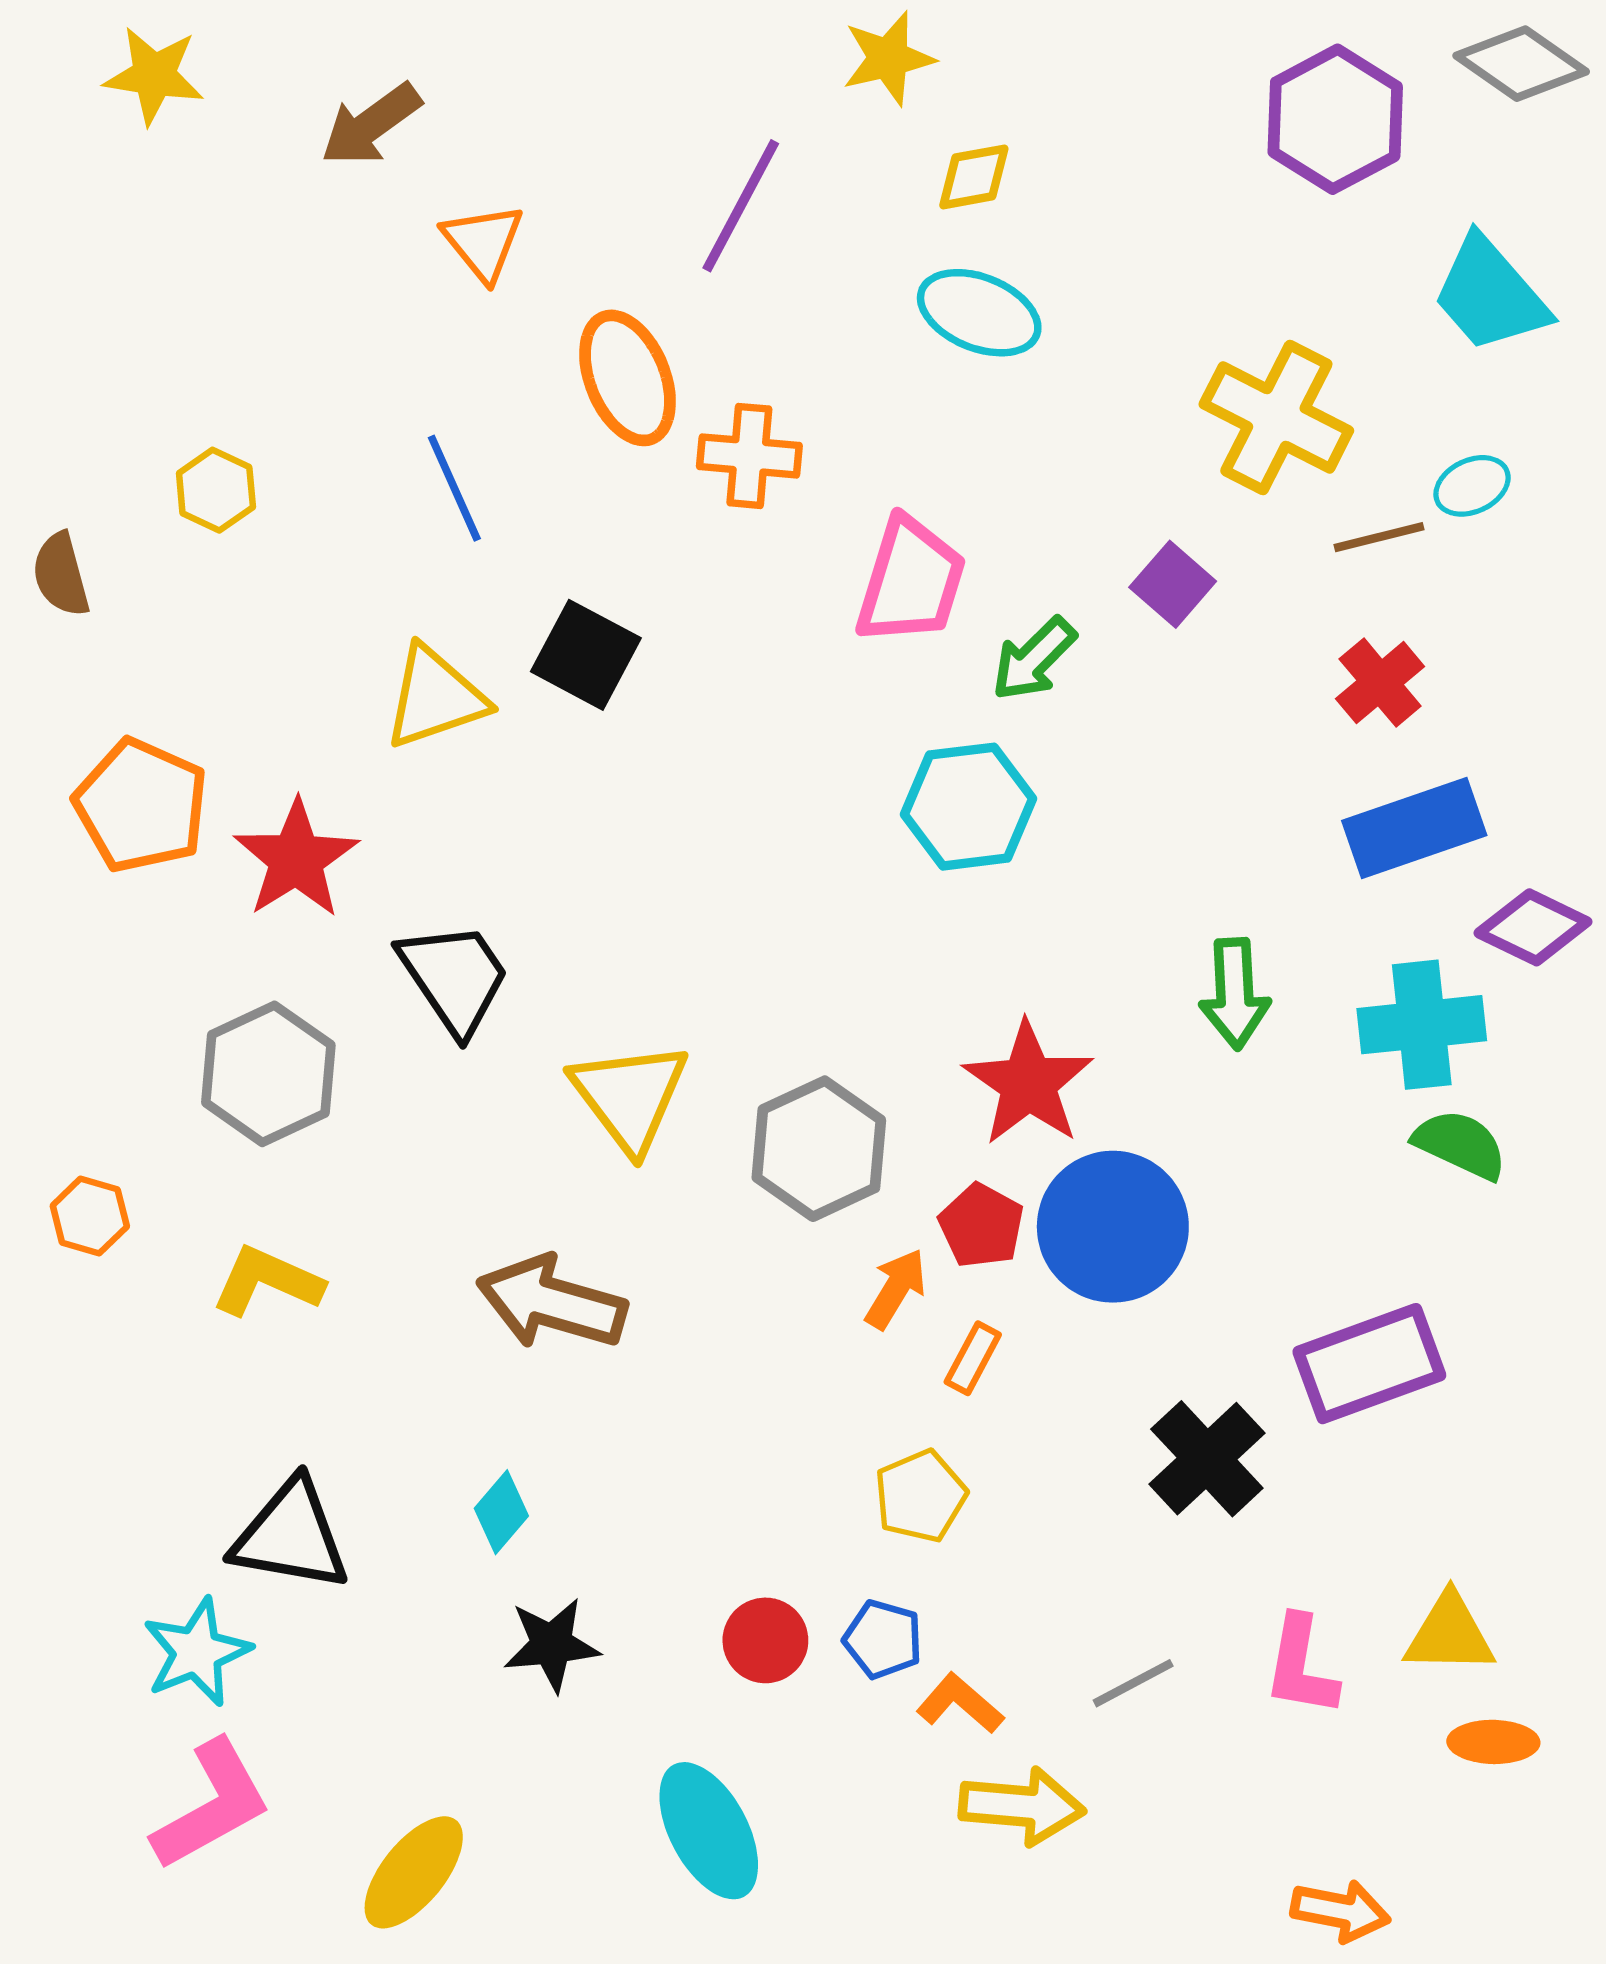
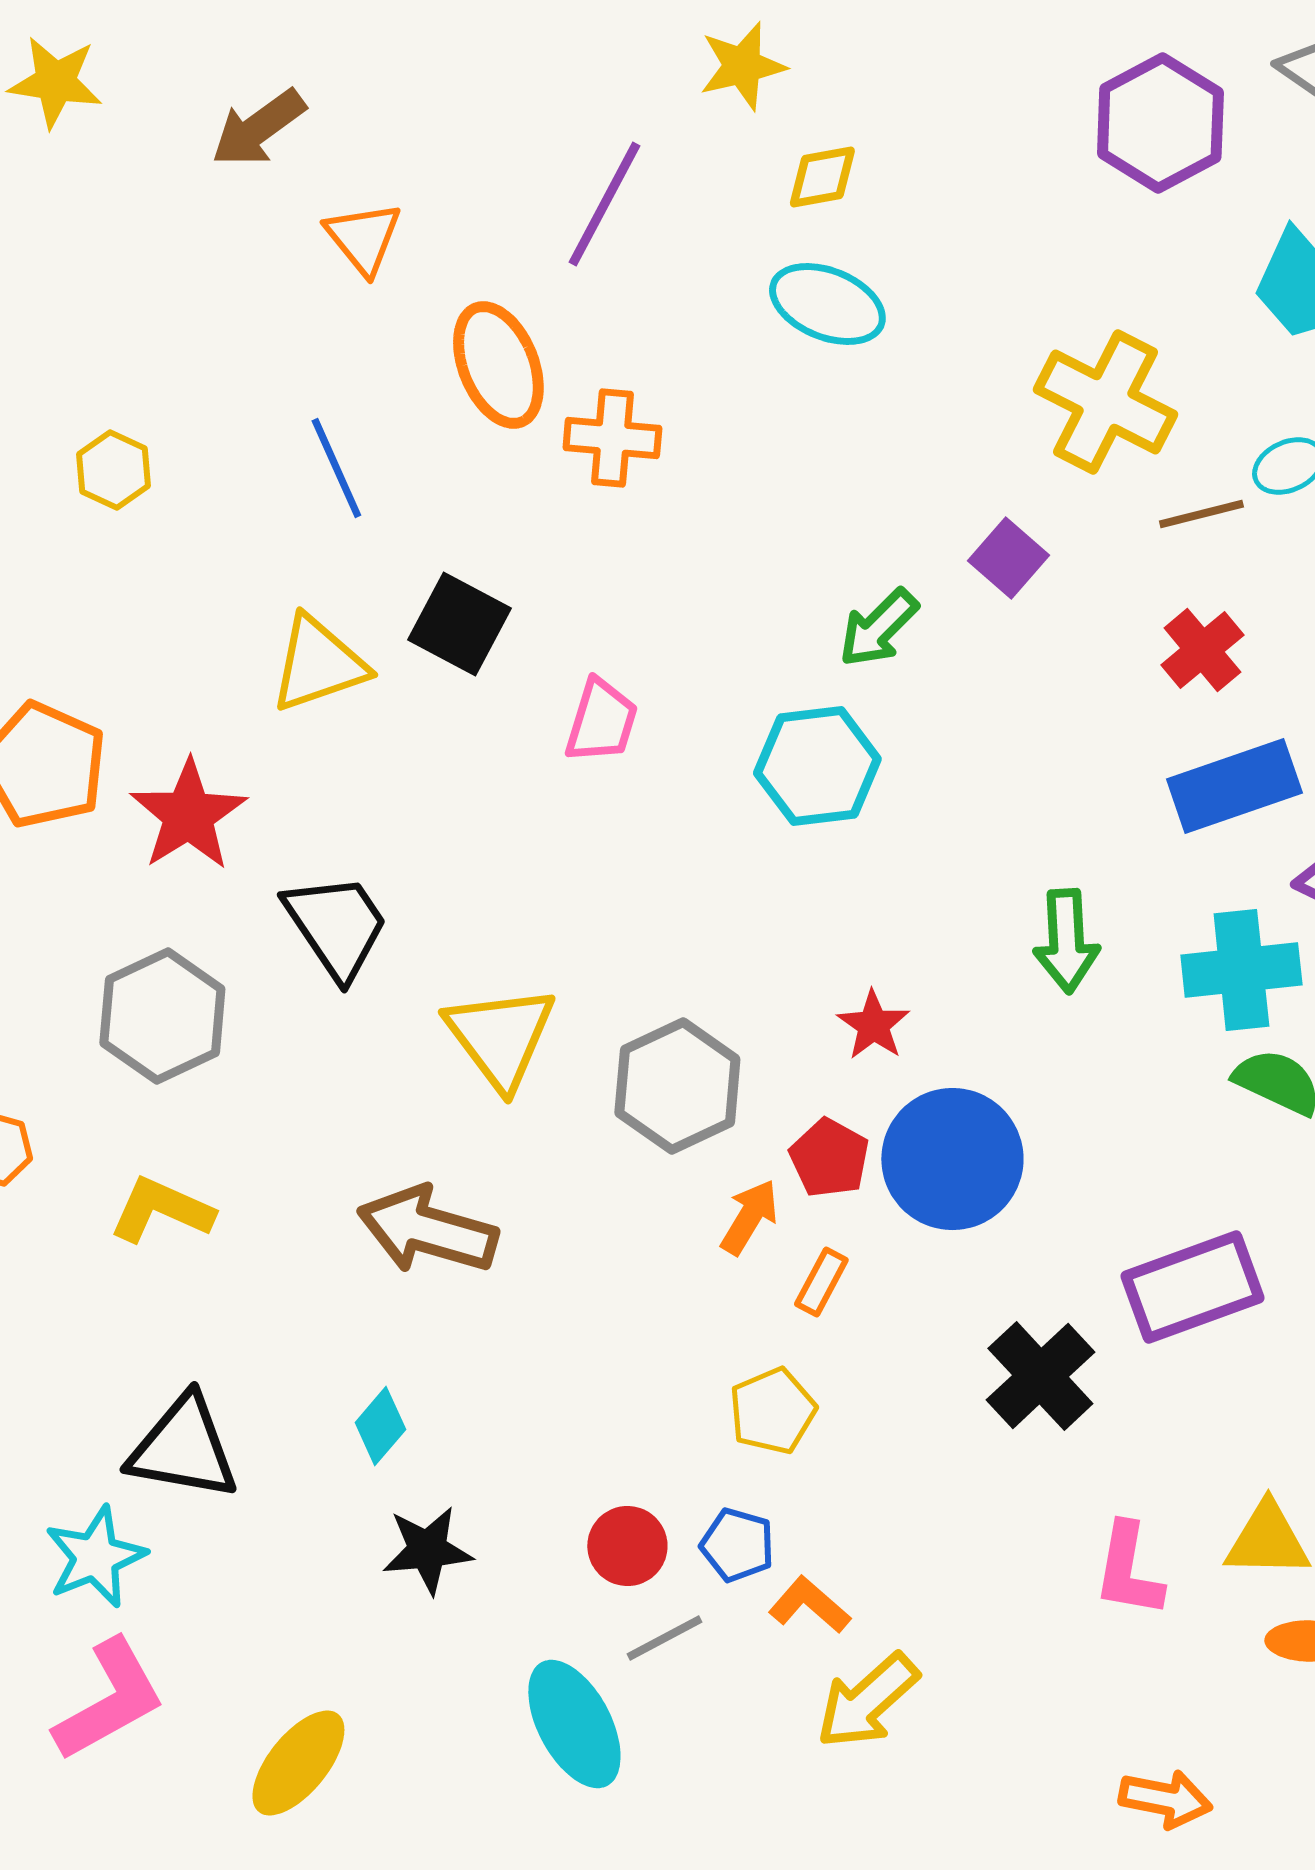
pink trapezoid: (911, 581) -> (601, 721), moved, size x0.7
red star: (1028, 1083) -> (873, 1025), size x0.6
gray line: (1133, 1683) -> (664, 1638), moved
yellow arrow: (1022, 1806) -> (867, 1701), turned 133

